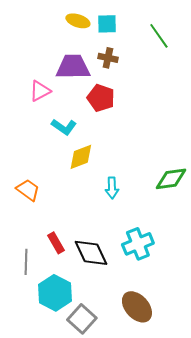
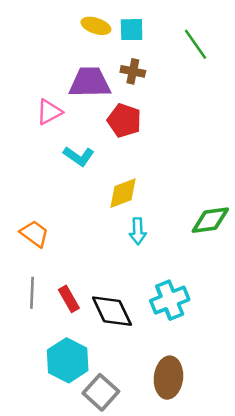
yellow diamond: (81, 157) -> (123, 193), moved
gray line: (26, 262) -> (32, 293), moved
brown ellipse: (137, 307) -> (168, 378), turned 48

